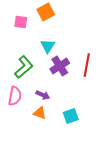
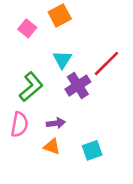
pink square: (21, 22) -> (27, 28), turned 32
red line: (87, 65) -> (106, 63), moved, turned 35
purple arrow: (43, 95) -> (56, 123), turned -32

